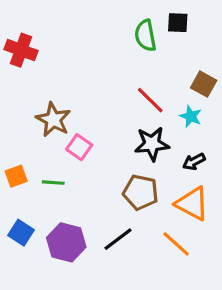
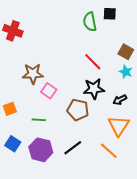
cyan star: (191, 116) -> (126, 72), moved
brown star: (53, 120) -> (33, 74), turned -30
green line: (53, 183) -> (39, 120), moved
brown pentagon: (141, 192) -> (78, 110), moved
orange triangle: (192, 204) -> (119, 126), turned 35

